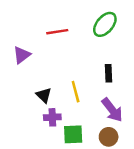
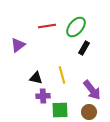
green ellipse: (105, 24) -> (76, 27), moved
black rectangle: (109, 73) -> (84, 48), moved, turned 32
black triangle: (44, 95) -> (36, 78), turned -32

